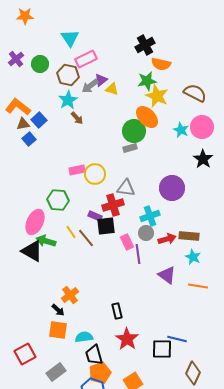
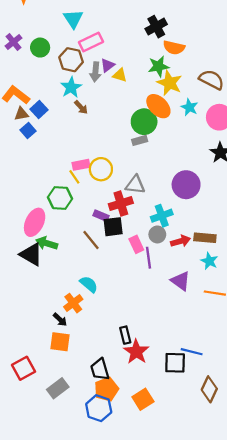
gray arrow: (90, 86) -> (95, 72), turned -48
cyan star: (181, 130) -> (189, 107), moved
yellow line: (71, 232) -> (74, 177), moved
black rectangle: (117, 311) -> (125, 335), moved
cyan semicircle: (84, 337) -> (89, 284), moved, turned 48

